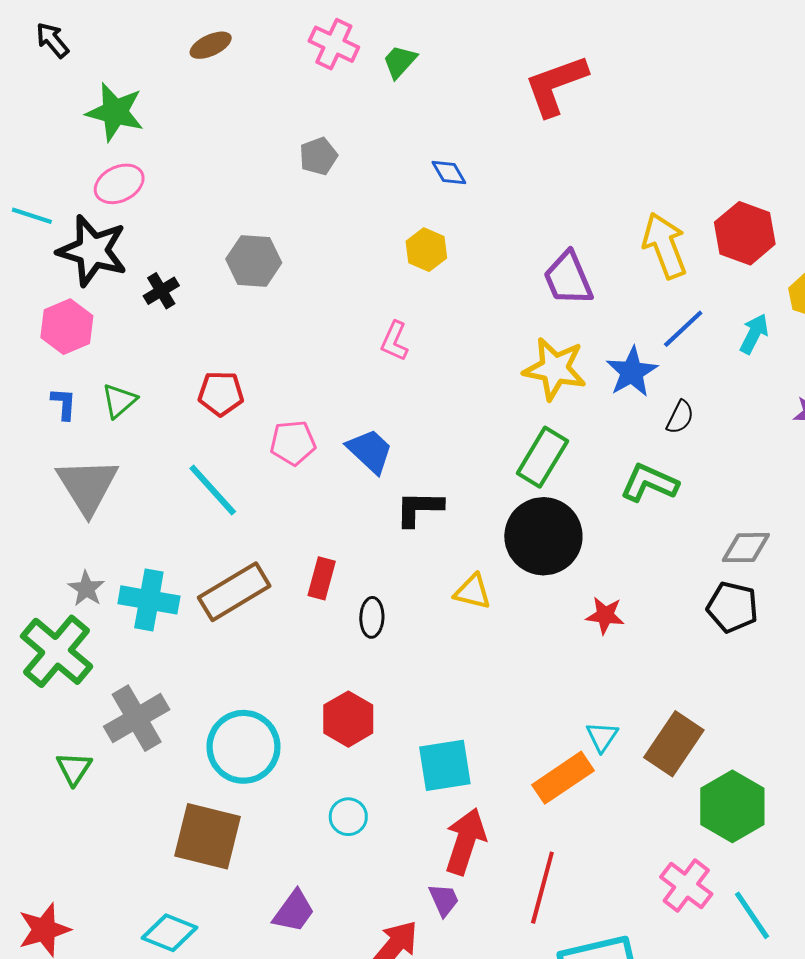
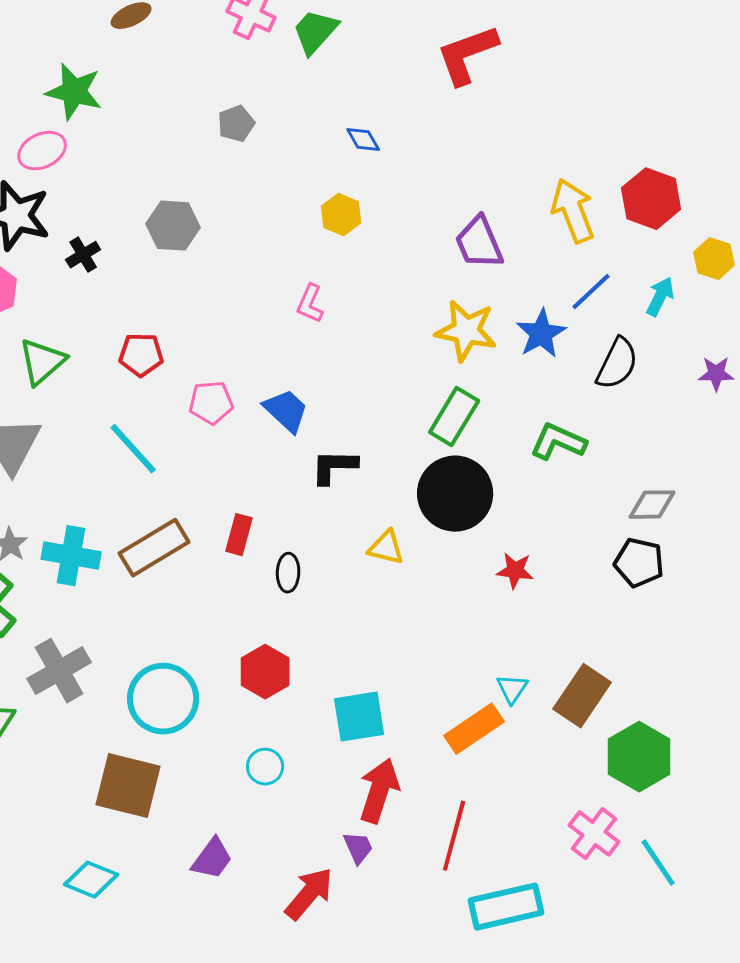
green trapezoid: (400, 62) -> (315, 32), size x1.4
green star: (115, 112) -> (74, 92), moved
green triangle: (119, 401) -> (42, 362), size x1.4
black semicircle: (680, 417) -> (617, 364), moved, size x1.6

